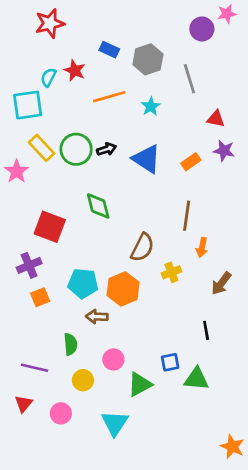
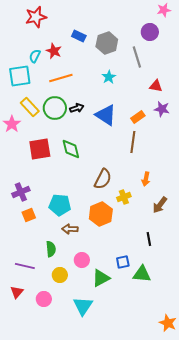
purple circle: (202, 29) -> (150, 32), moved
orange line: (109, 97) -> (61, 78), moved
brown line: (187, 216) -> (133, 142), moved
red square: (50, 227) -> (40, 149), moved, turned -30
orange hexagon: (123, 289) -> (101, 214), moved

